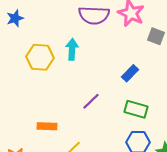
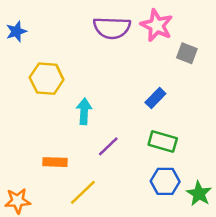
cyan arrow: (72, 49) -> (84, 111), moved
purple line: (91, 101) -> (108, 146), moved

